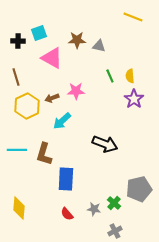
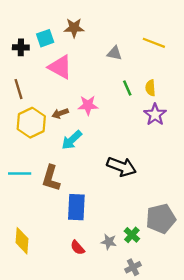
yellow line: (133, 17) -> (154, 43), moved
brown star: (77, 40) -> (74, 28), moved

